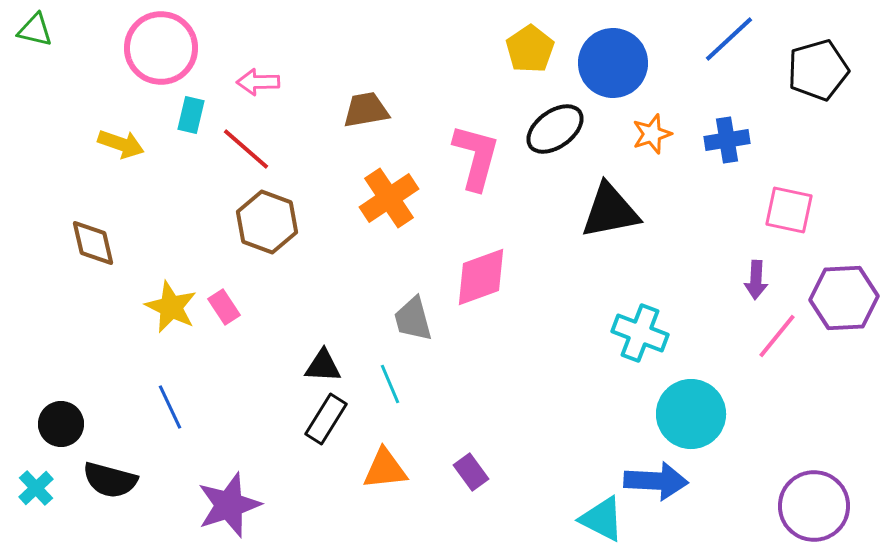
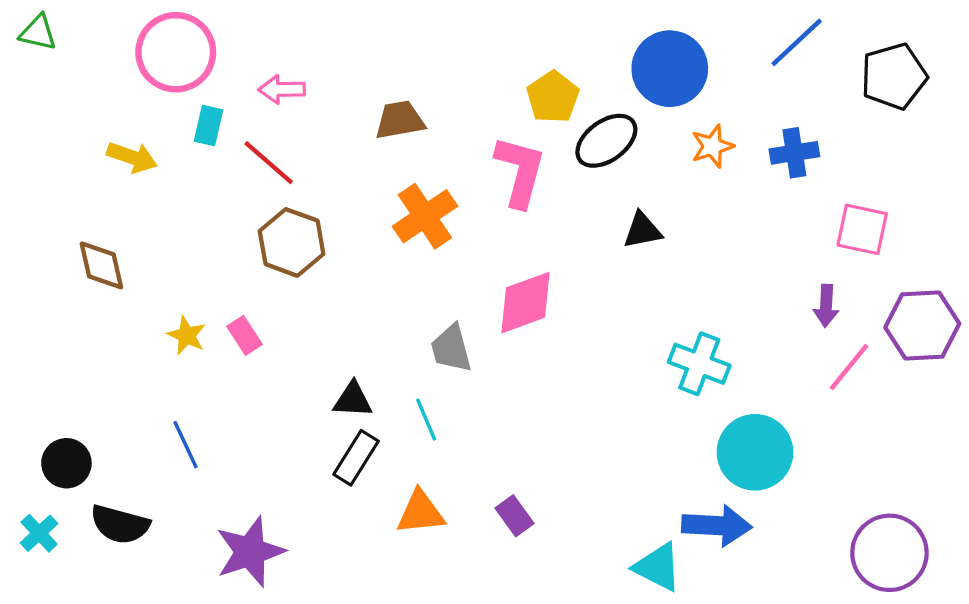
yellow pentagon: (530, 49) -> (553, 97), moved
black triangle: (610, 211) -> (642, 230), moved, size x0.6
yellow star: (171, 307) -> (187, 335), size x0.7

